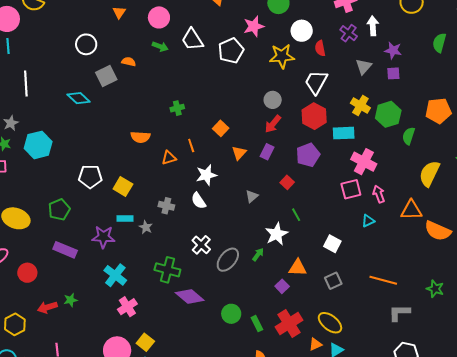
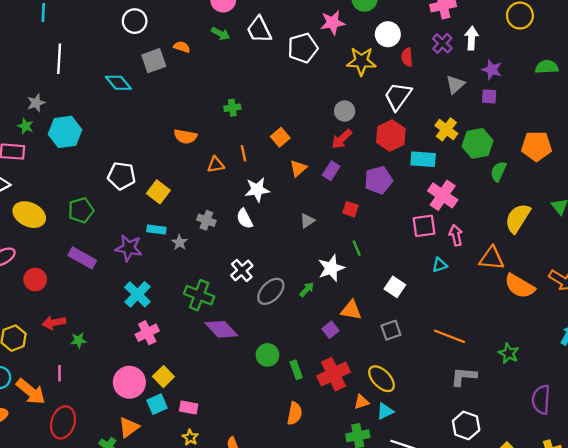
green semicircle: (439, 43) -> (547, 67), turned 66
red square: (287, 182) -> (350, 209), turned -32
green star: (71, 300) -> (79, 340), moved

